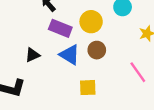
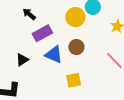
yellow circle: (91, 22) -> (75, 17), moved
purple rectangle: (60, 28) -> (42, 33), turned -42

